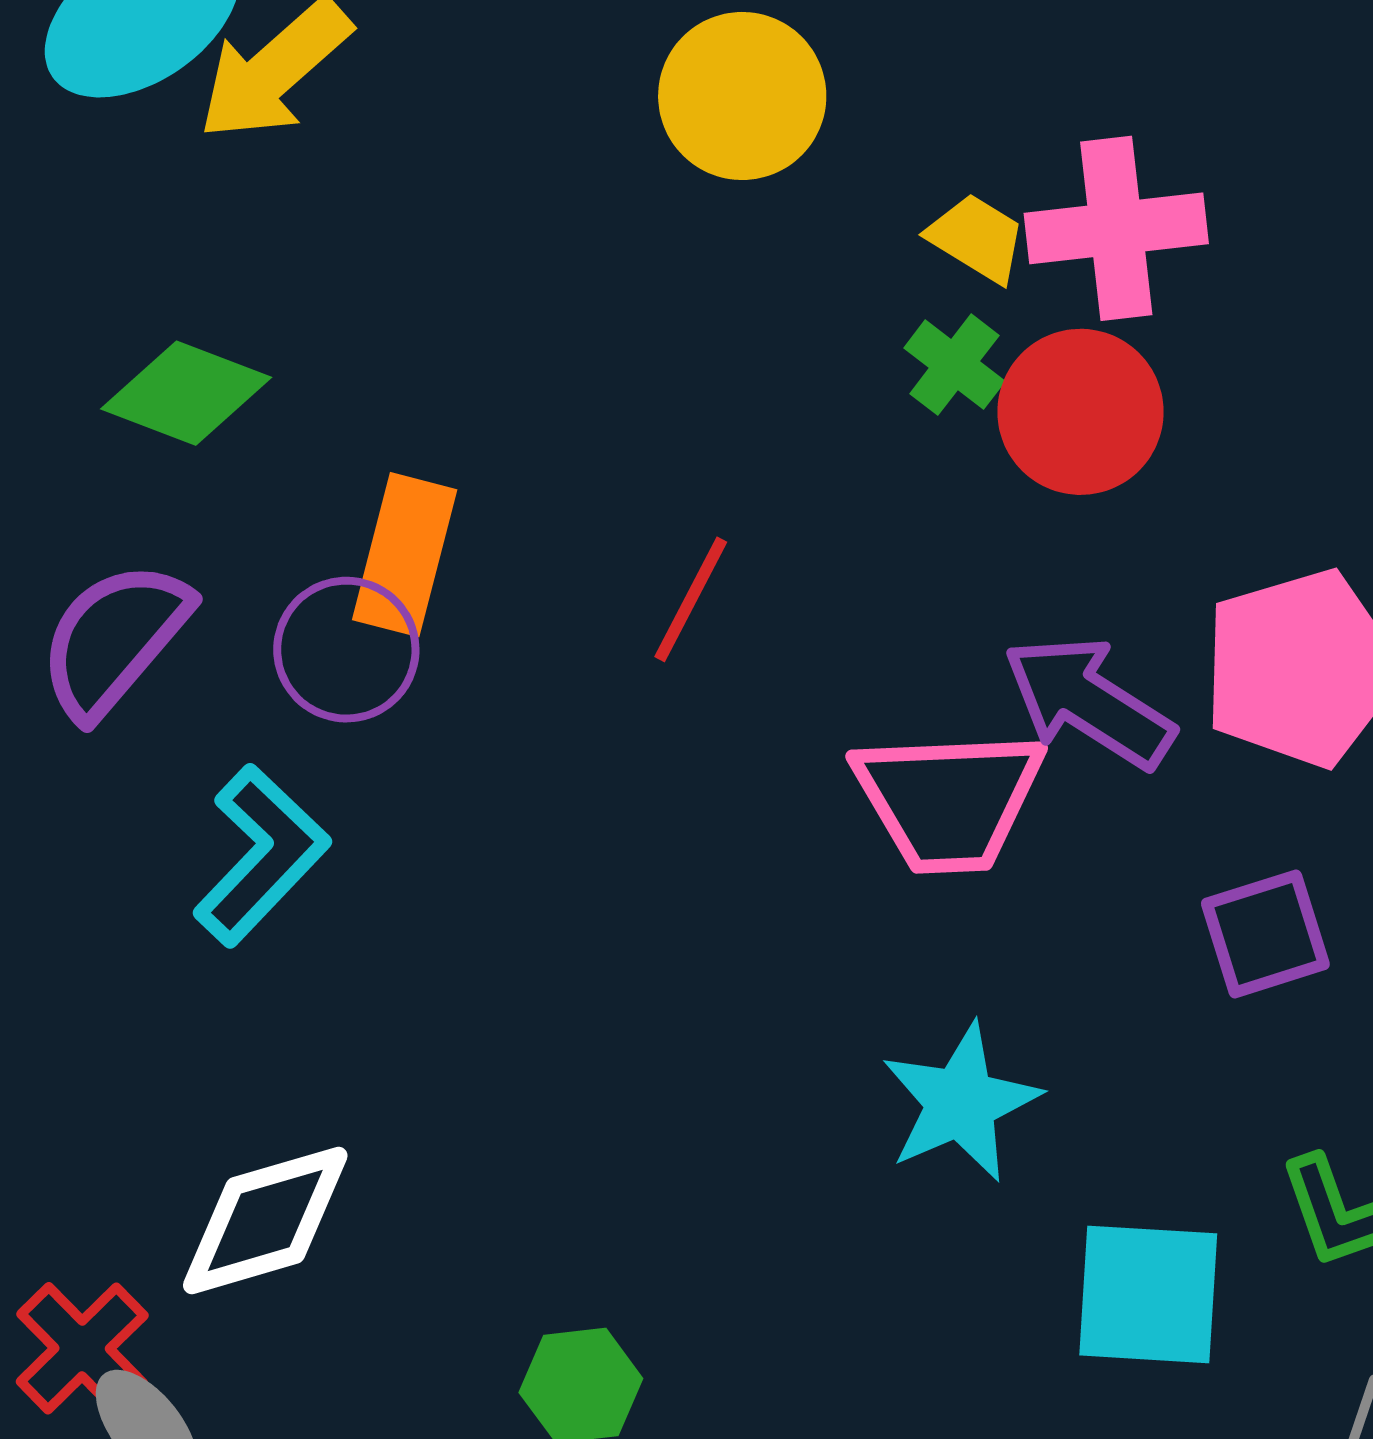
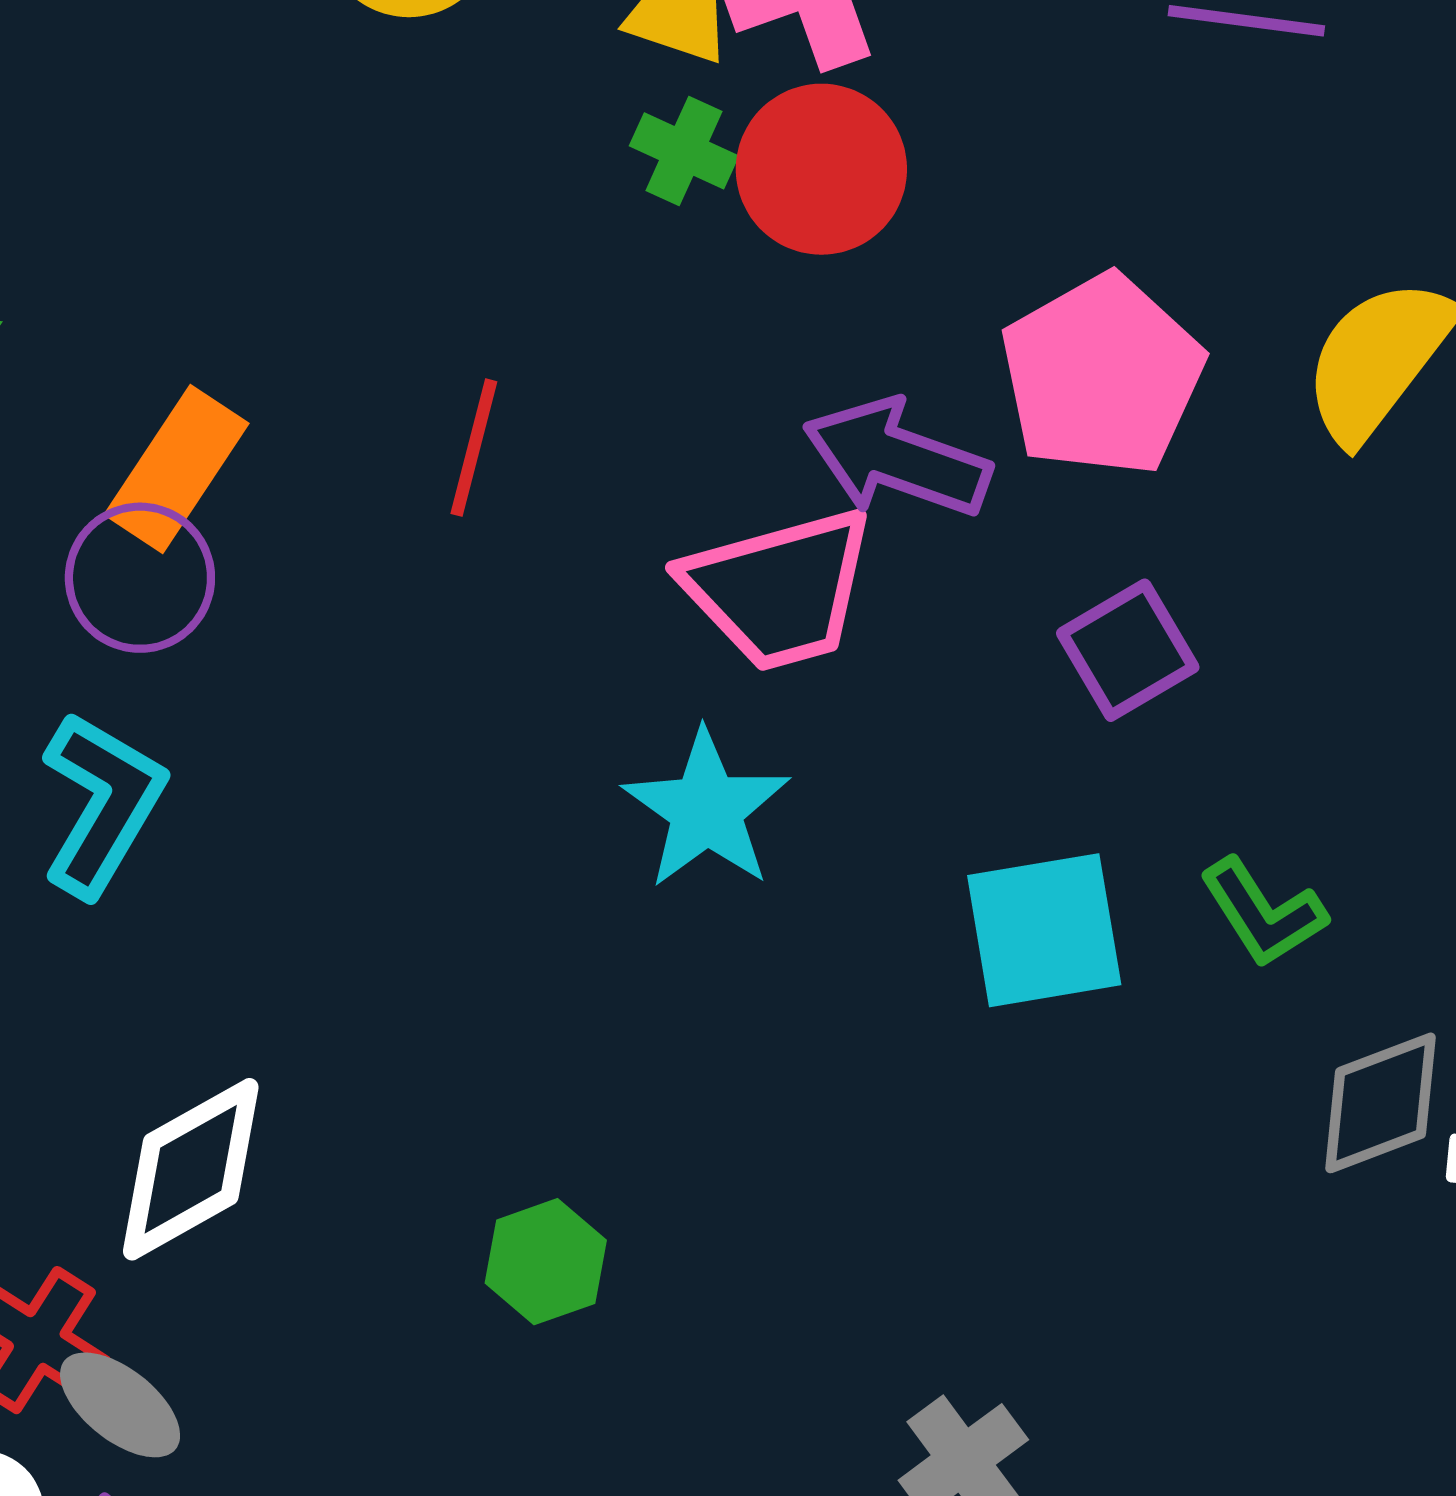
orange rectangle: (405, 555) -> (177, 469), turned 32
cyan star: (961, 1103) -> (706, 810), moved
cyan square: (1148, 1294) -> (1044, 930), moved

